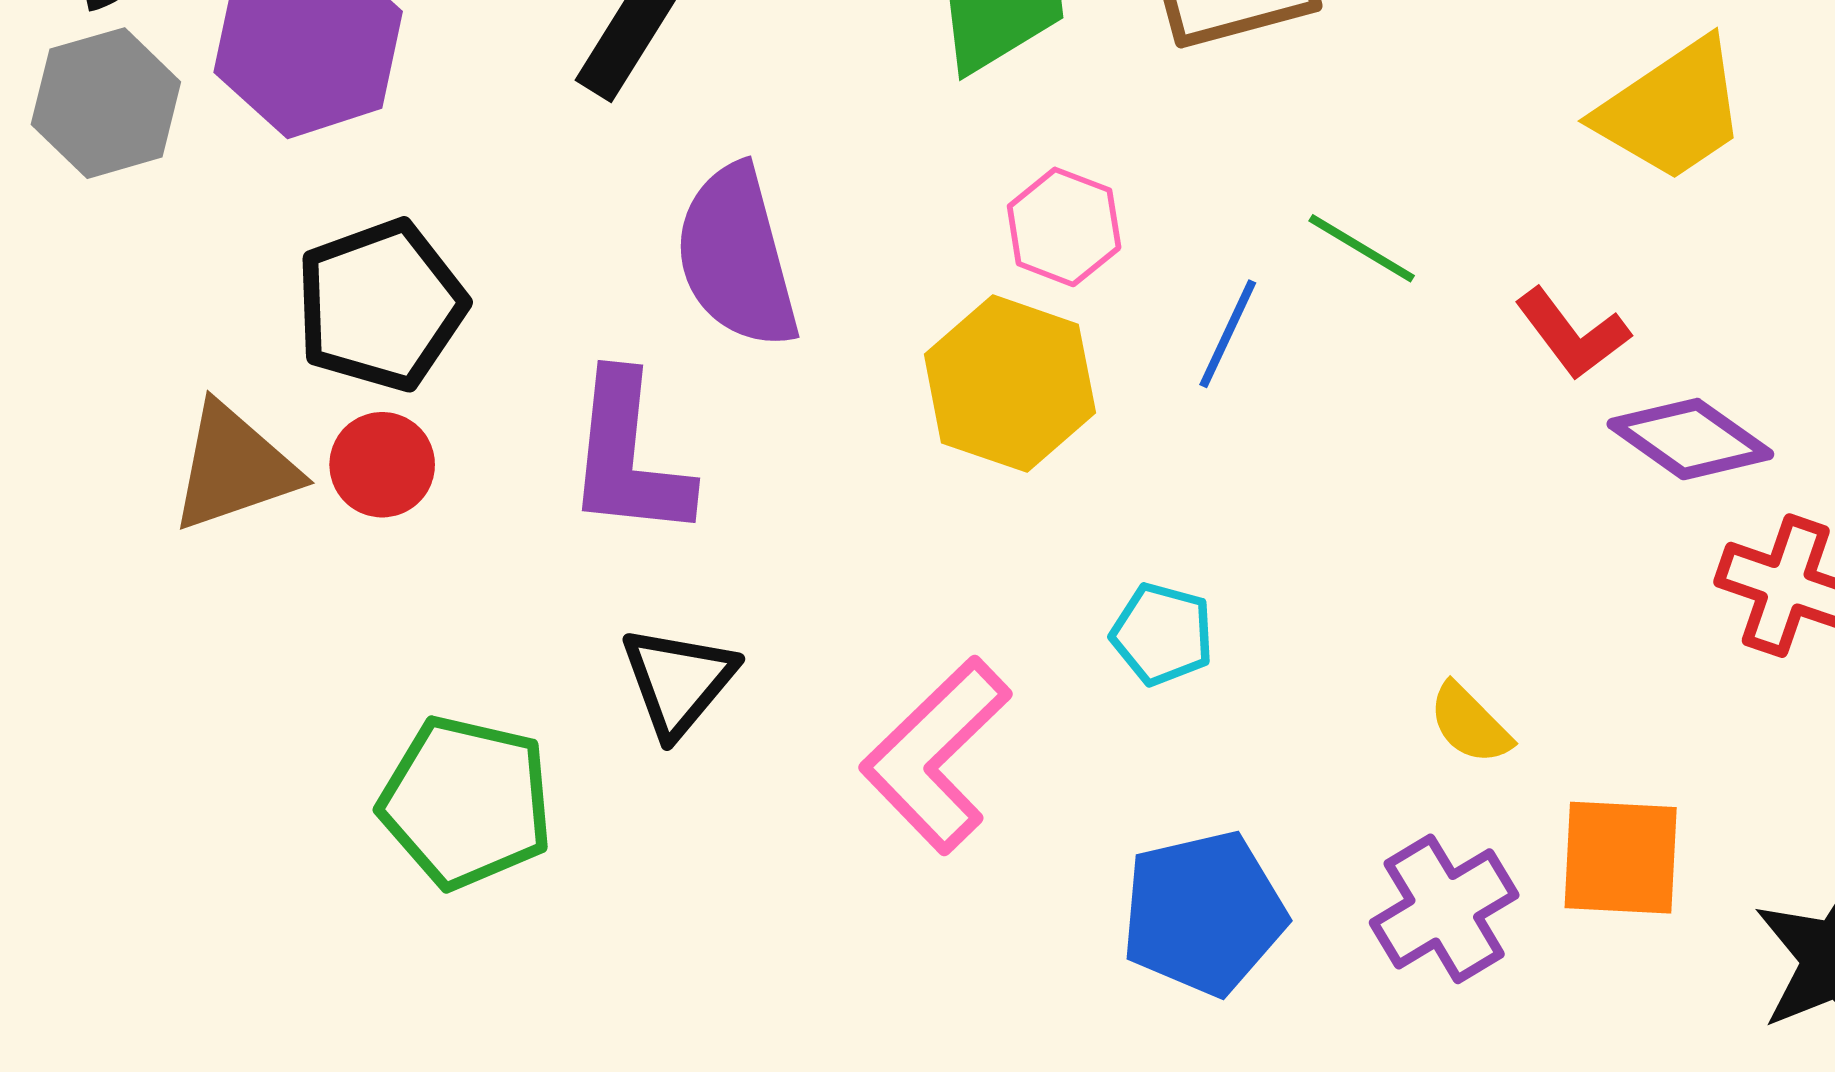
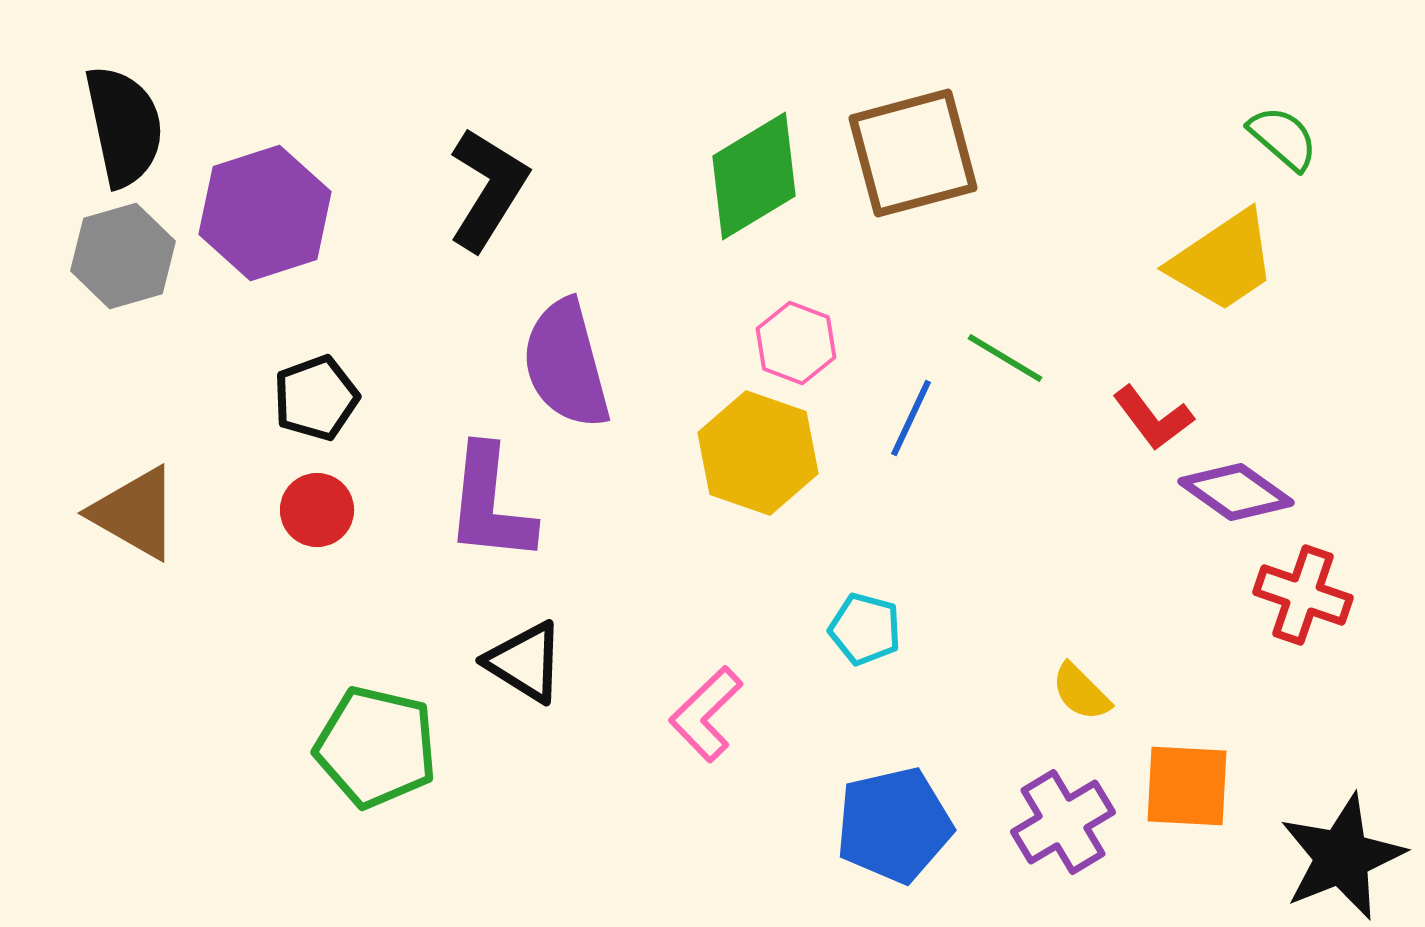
black pentagon: (381, 305) -> (316, 398), size x0.7
brown triangle: (234, 468) -> (135, 513), moved, turned 49
black triangle: (678, 681) -> (525, 662), turned -38
pink L-shape: (936, 755) -> (706, 714), size x0.7

